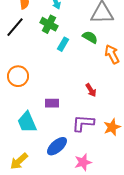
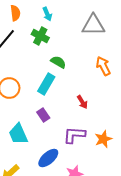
green semicircle: (90, 37) -> (58, 62), moved
cyan rectangle: (63, 44) -> (46, 84), moved, size x1.5
purple rectangle: (52, 103) -> (43, 115), turned 56

